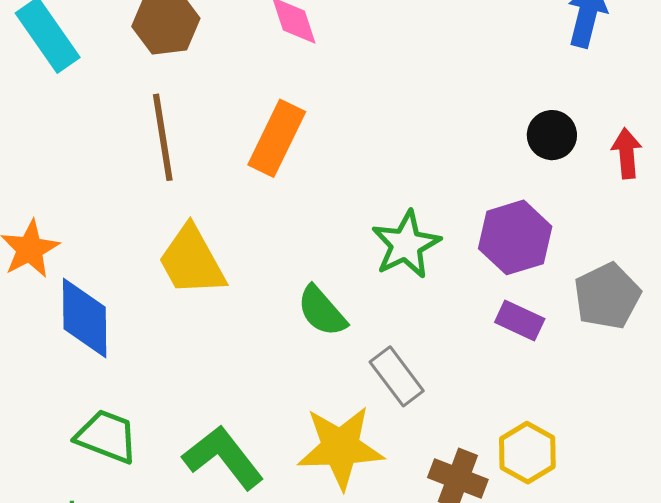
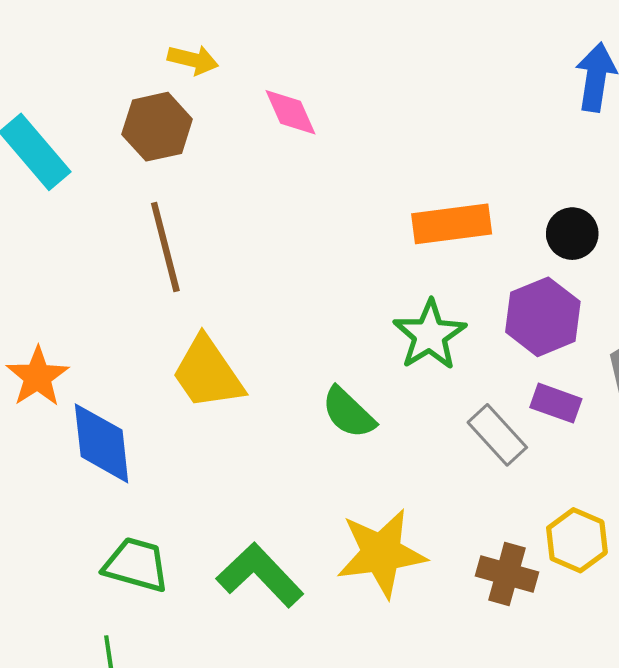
black circle: (552, 135) -> (572, 234), moved
orange rectangle: (277, 138) -> (452, 224), moved, turned 62
gray rectangle: (397, 376) -> (497, 435), moved

